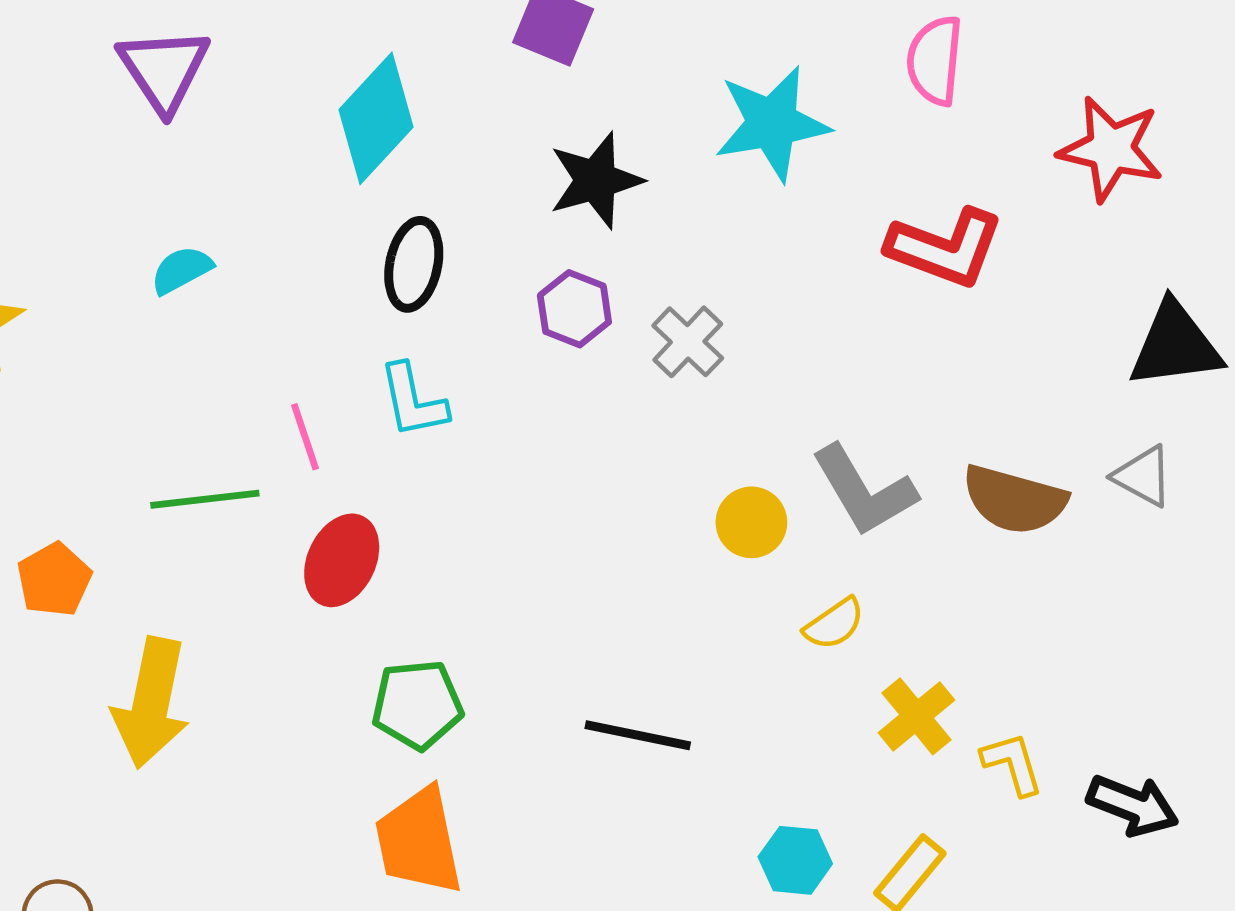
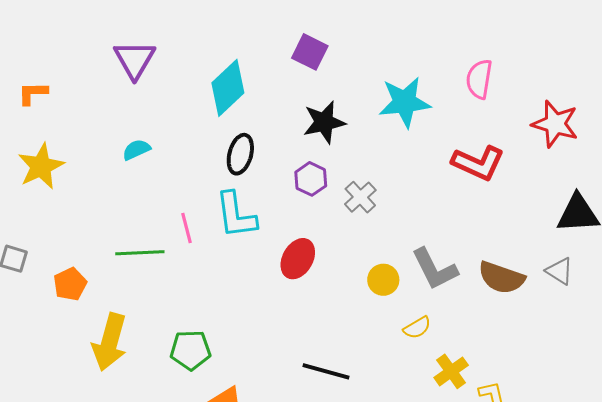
cyan L-shape: (413, 401) -> (236, 215), size x1.4
red ellipse: (342, 560) -> (298, 259), moved
green pentagon: (417, 705) -> (191, 350), moved

